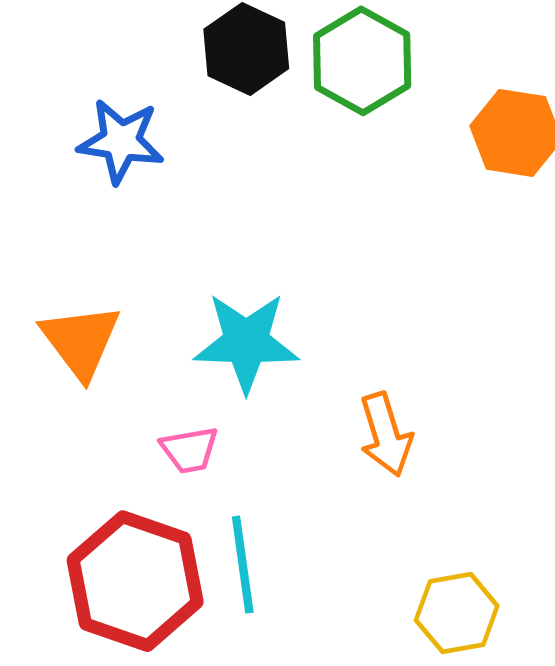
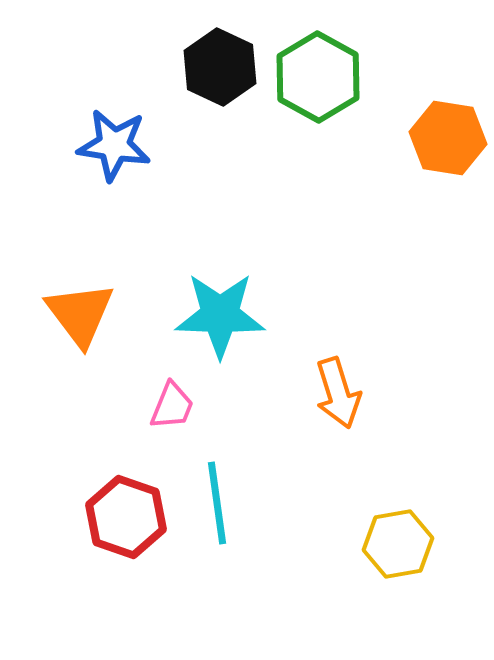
pink trapezoid: (189, 450) -> (172, 406), turned -58
red hexagon: (135, 581) -> (126, 517), size x0.7

